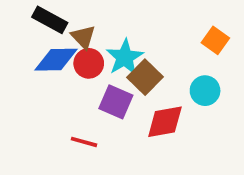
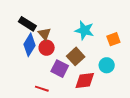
orange square: (215, 40) -> (113, 39), turned 32
cyan star: (125, 57) -> (84, 30), moved, turned -30
blue diamond: (56, 60) -> (29, 45), turned -60

